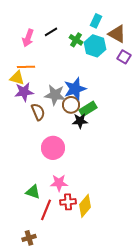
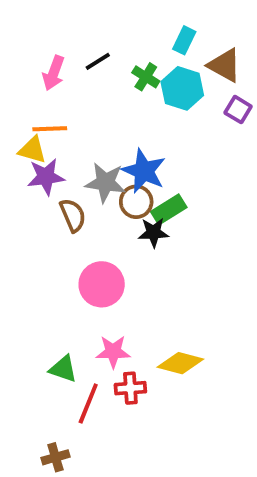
blue star: (75, 89) -> (144, 171), turned -30
yellow diamond: (85, 206) -> (180, 363), moved, turned 65

